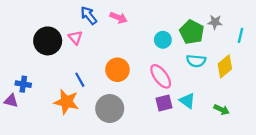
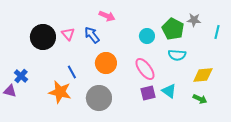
blue arrow: (89, 15) -> (92, 35), moved
yellow diamond: (225, 66) -> (203, 75), moved, turned 35
blue cross: (23, 84) -> (21, 76), turned 32

